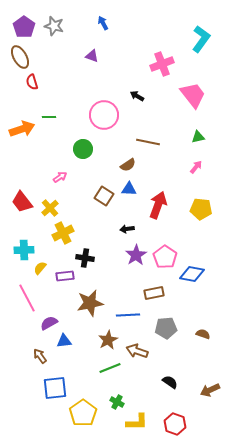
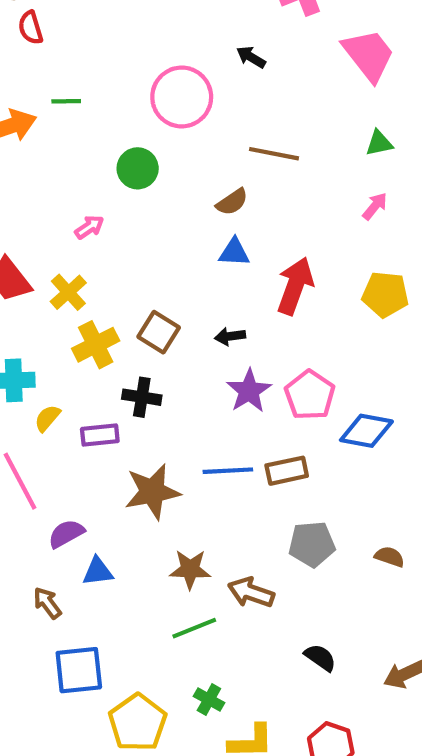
brown square: (104, 196) -> (159, 332), moved
blue line: (128, 315) -> (228, 471), moved
brown star: (108, 340) -> (190, 569), turned 30

